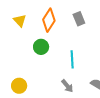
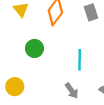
green circle: (41, 47) -> (34, 48), moved

